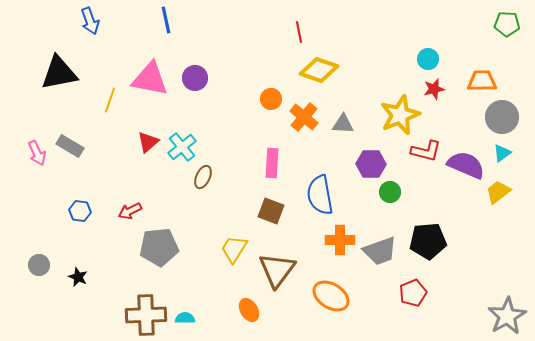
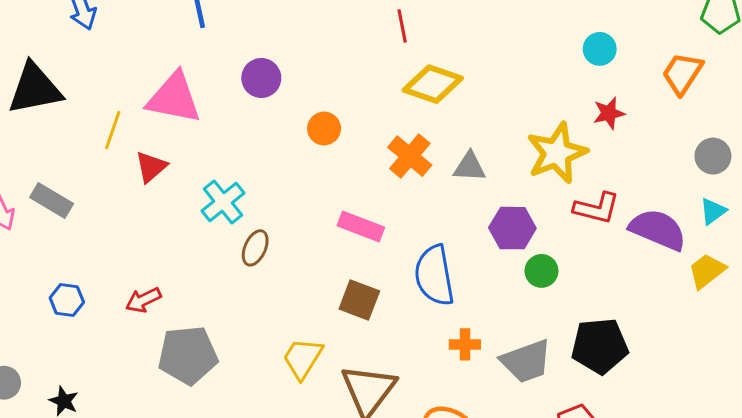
cyan circle: (428, 59) -> (600, 49), moved
purple circle: (195, 78) -> (261, 78), moved
orange trapezoid: (482, 81) -> (682, 73), moved, turned -56
orange circle: (271, 99) -> (324, 129), moved
gray circle: (502, 117) -> (713, 156), size x0.7
red triangle: (148, 142) -> (151, 167), moved
pink rectangle: (272, 163) -> (361, 227), turned -72
orange cross: (340, 240) -> (465, 344), size x0.7

